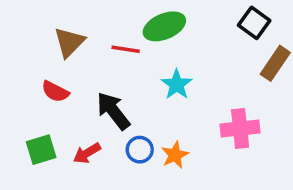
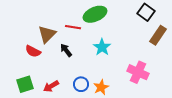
brown triangle: (69, 42) -> (47, 34), moved
black arrow: (113, 111) -> (66, 50), moved, size x0.6
pink cross: (240, 128) -> (138, 72), turned 30

